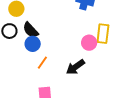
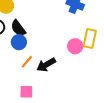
black arrow: (75, 67) -> (46, 65), moved

